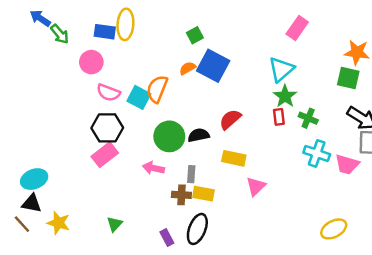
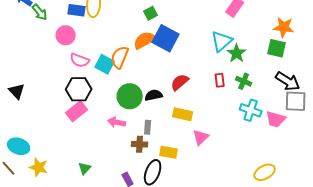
orange semicircle: (188, 68) -> (145, 40), size x1.6
green star: (285, 96) -> (237, 53), moved
cyan ellipse: (34, 179) -> (19, 146), moved, turned 40
yellow rectangle: (203, 194) -> (169, 152), moved
black triangle: (32, 203) -> (17, 91), moved, turned 36

